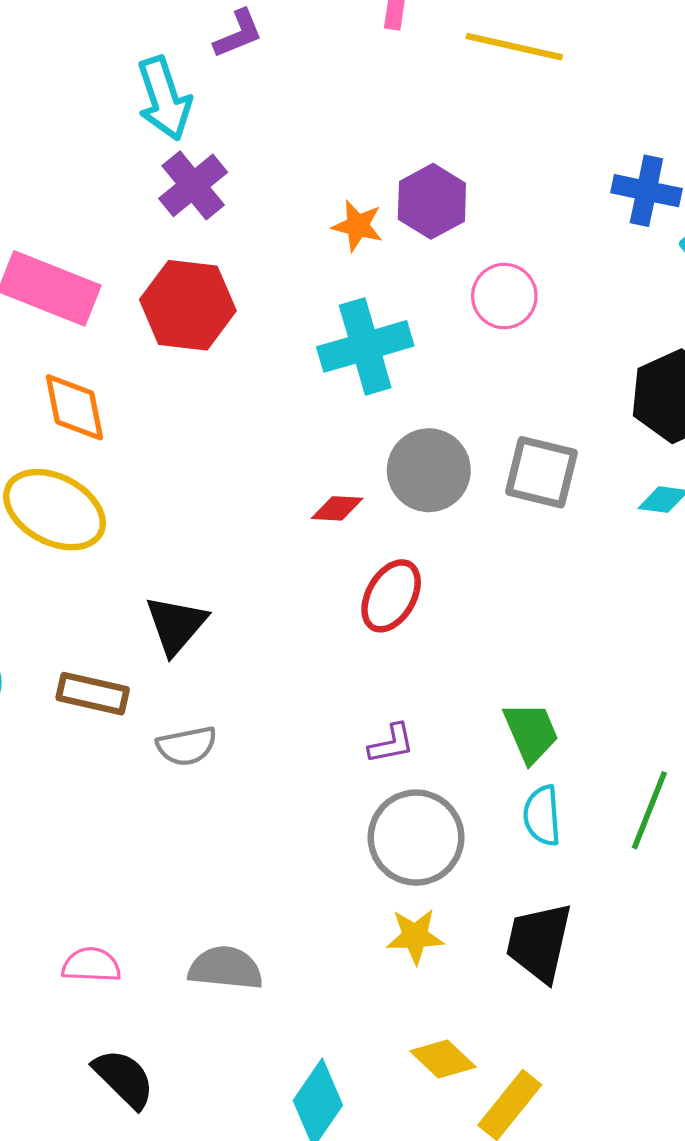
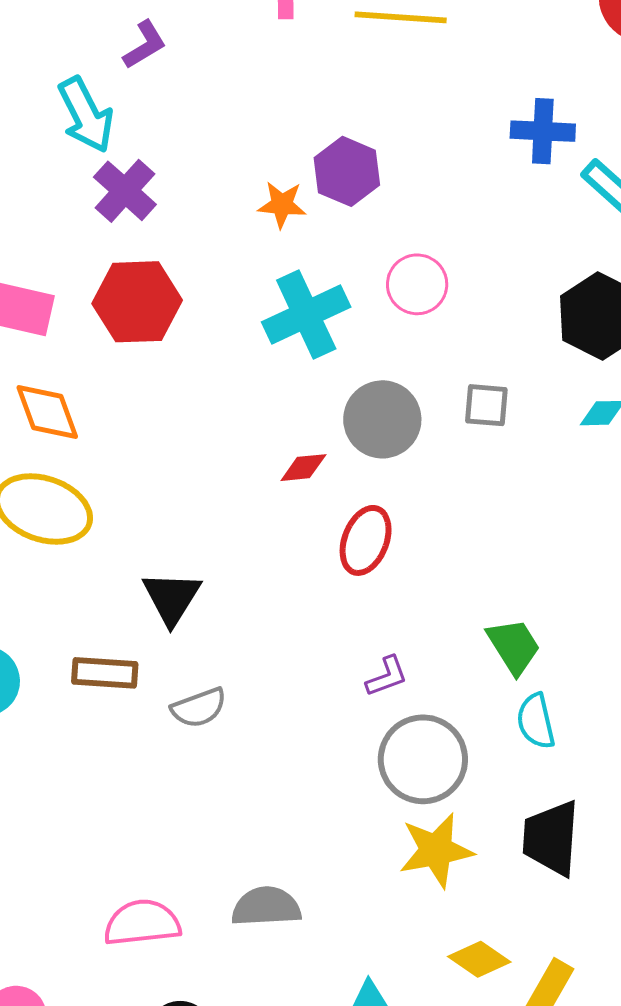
pink circle: (504, 296) -> (417, 284), moved
gray square: (541, 472) -> (486, 405), size x0.7
yellow star: (415, 936) -> (436, 850), size x1.4
pink semicircle: (91, 965) -> (142, 923), size x1.4

